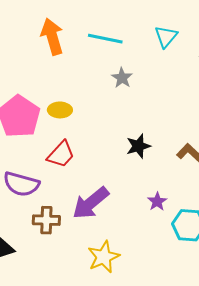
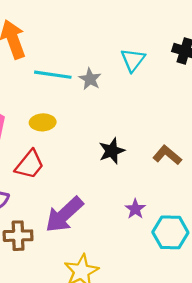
cyan triangle: (166, 36) -> (133, 60), moved
cyan line: (105, 39) -> (53, 75), moved
yellow ellipse: (60, 110) -> (43, 122), moved

